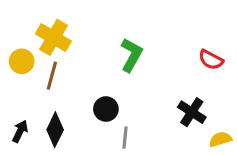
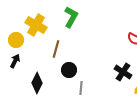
green L-shape: (131, 55) -> (71, 17), moved
brown line: (52, 76) -> (56, 49), moved
black arrow: (20, 131) -> (15, 61), moved

